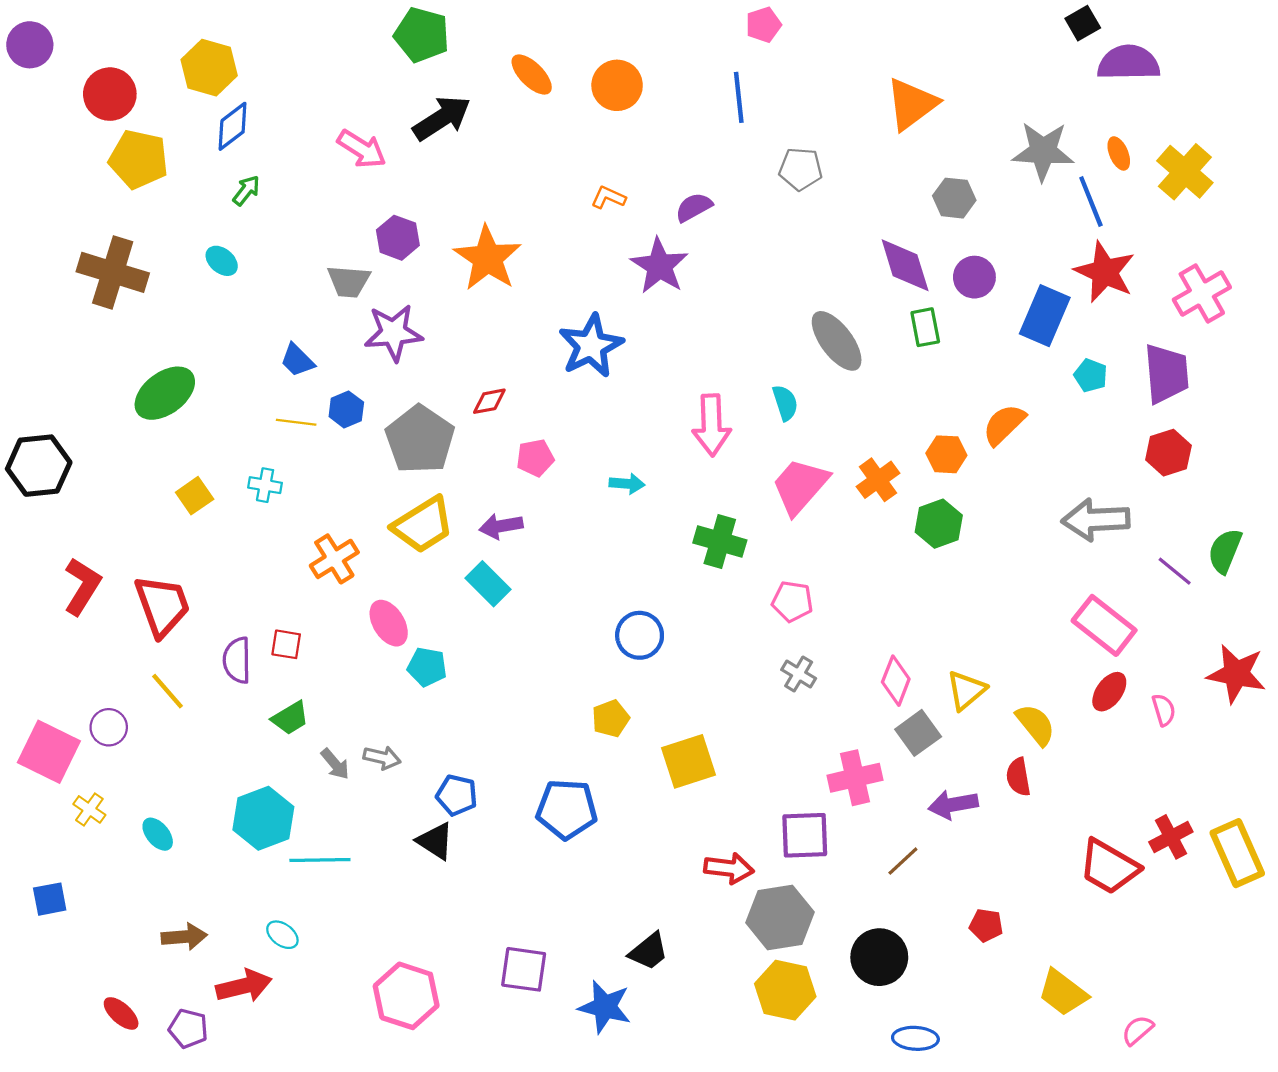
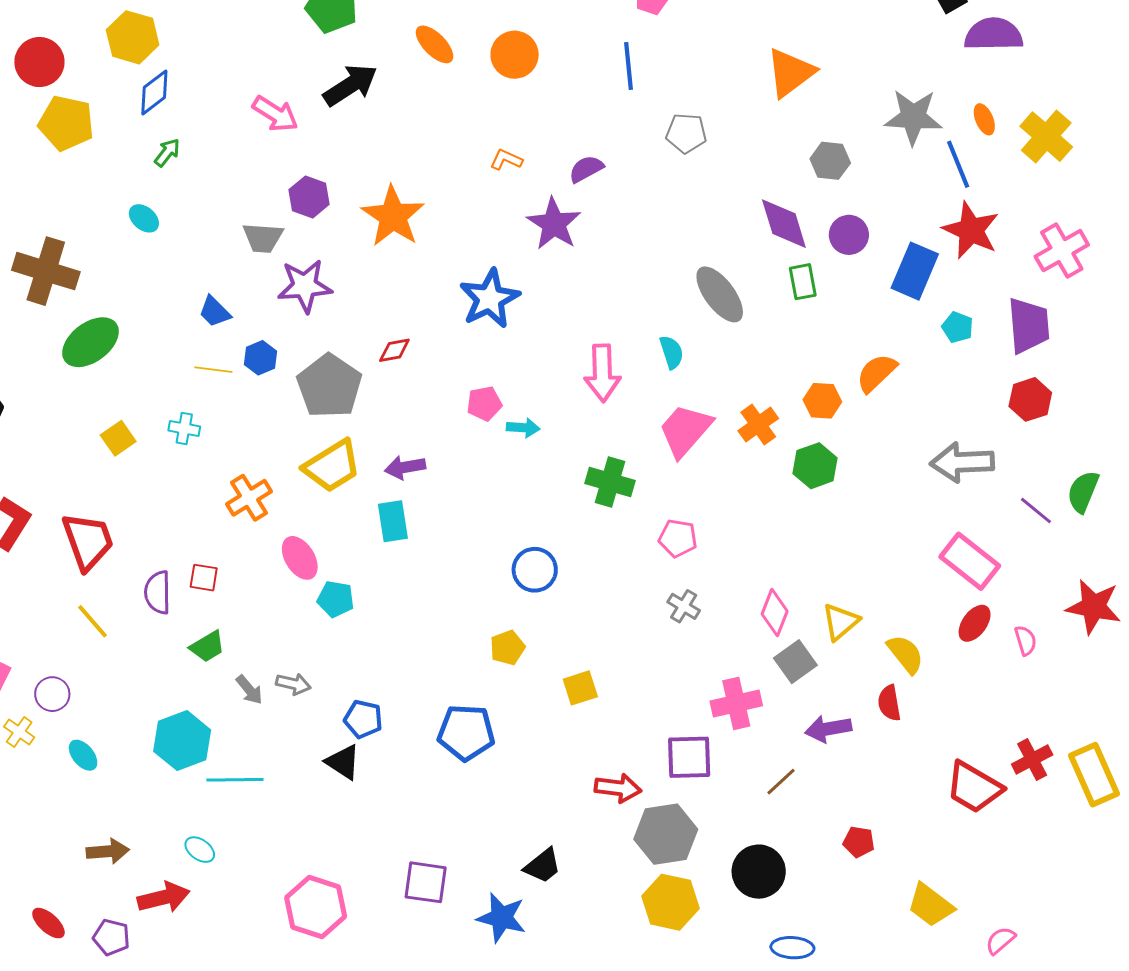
brown cross: (113, 272) -> (46, 271), moved
pink pentagon: (535, 458) -> (484, 404), moved
cyan rectangle: (488, 584) -> (393, 521), turned 36
purple circle: (109, 727) -> (52, 694), moved
yellow square: (688, 761) -> (580, 688), size x0.7

